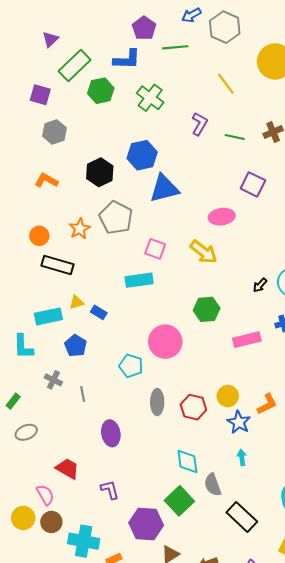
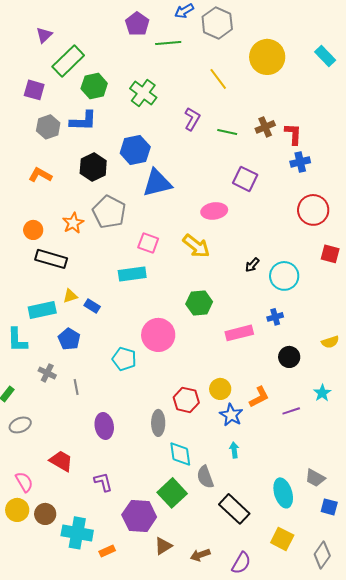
blue L-shape: (127, 59) -> (83, 121), moved
black arrow: (260, 285) -> (252, 265), moved
gray ellipse: (157, 402) -> (158, 423), moved
pink semicircle: (45, 495) -> (24, 482), moved

